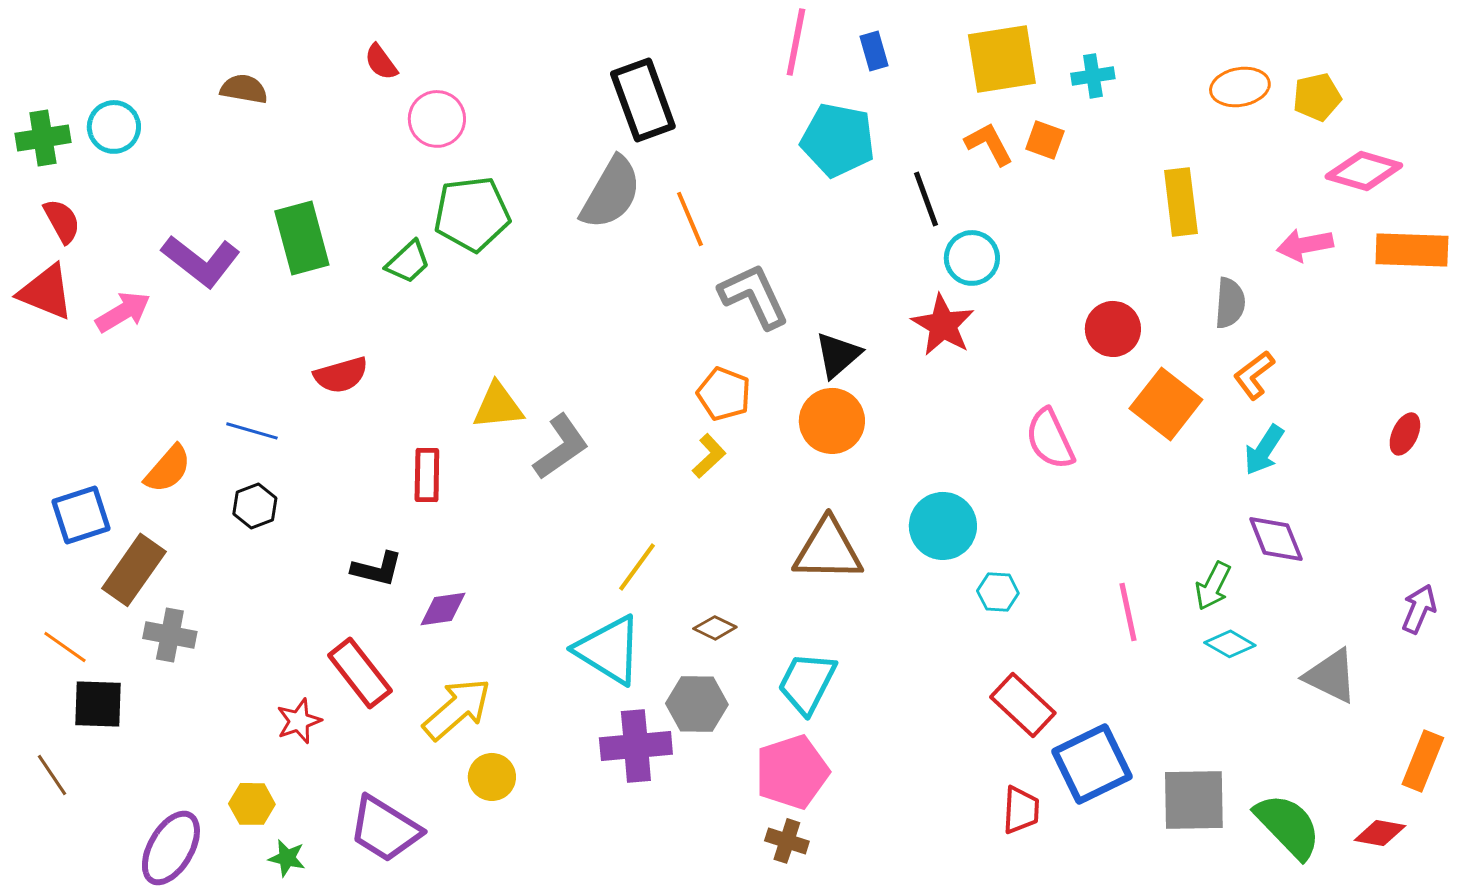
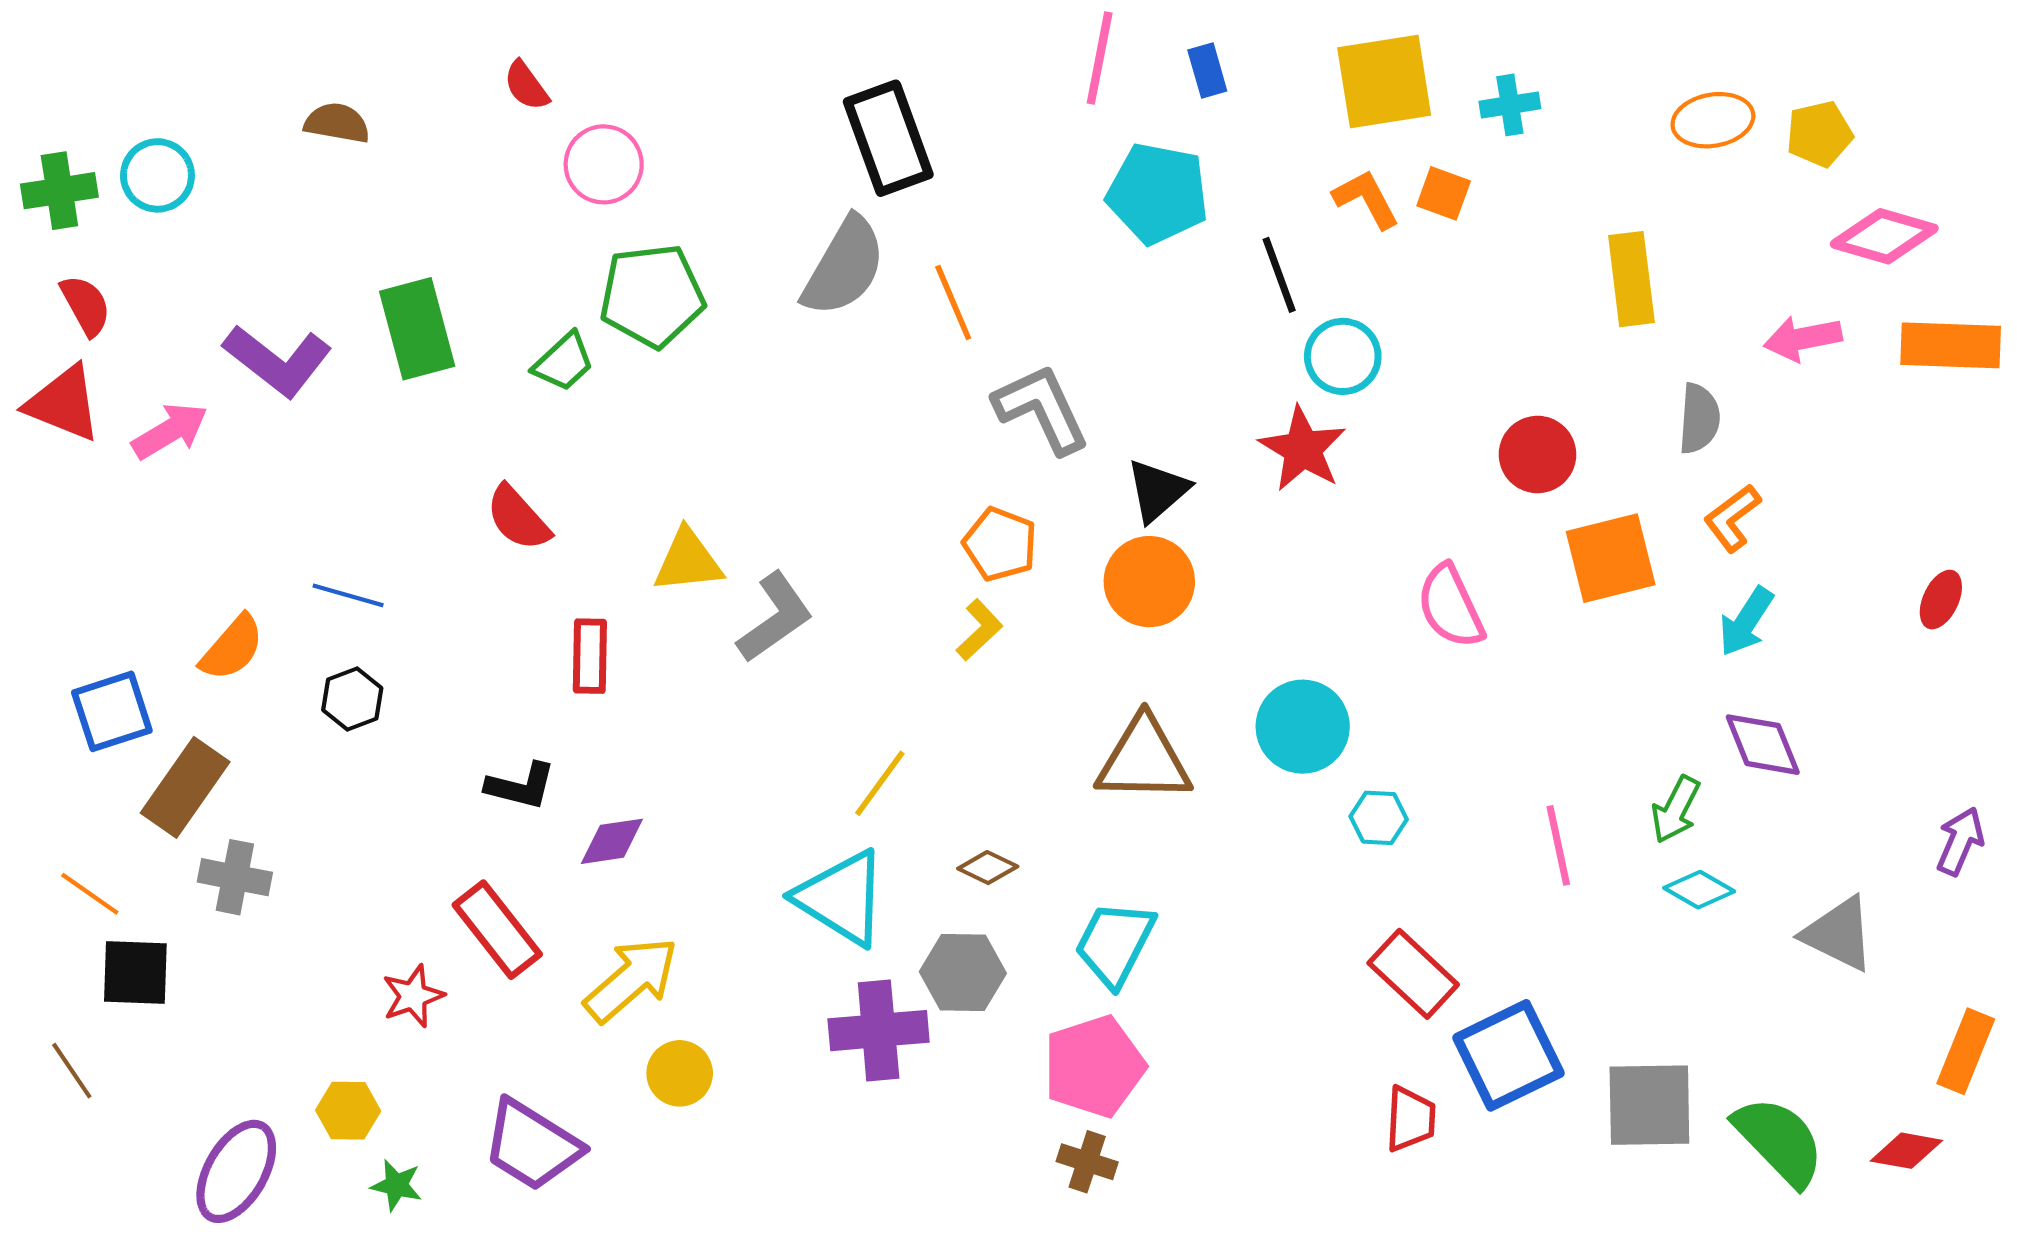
red semicircle: (341, 375) -> (518, 518), moved, turned 64
orange square: (1166, 404) -> (1611, 558), turned 38

